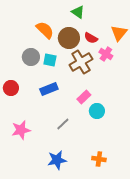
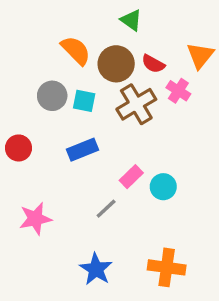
pink rectangle: (84, 97) -> (131, 177), moved
orange cross: (99, 159) -> (167, 267), size x1.5
blue star: (57, 160) -> (96, 269), turned -30

